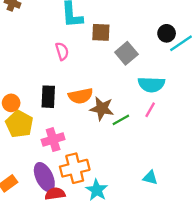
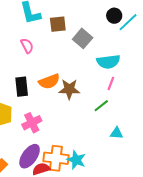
green line: (121, 120) -> (101, 106), moved
orange cross: (75, 168) -> (56, 158), moved, turned 30
purple ellipse: (44, 177) -> (30, 156), turned 70
cyan triangle: (150, 178) -> (117, 133), moved

